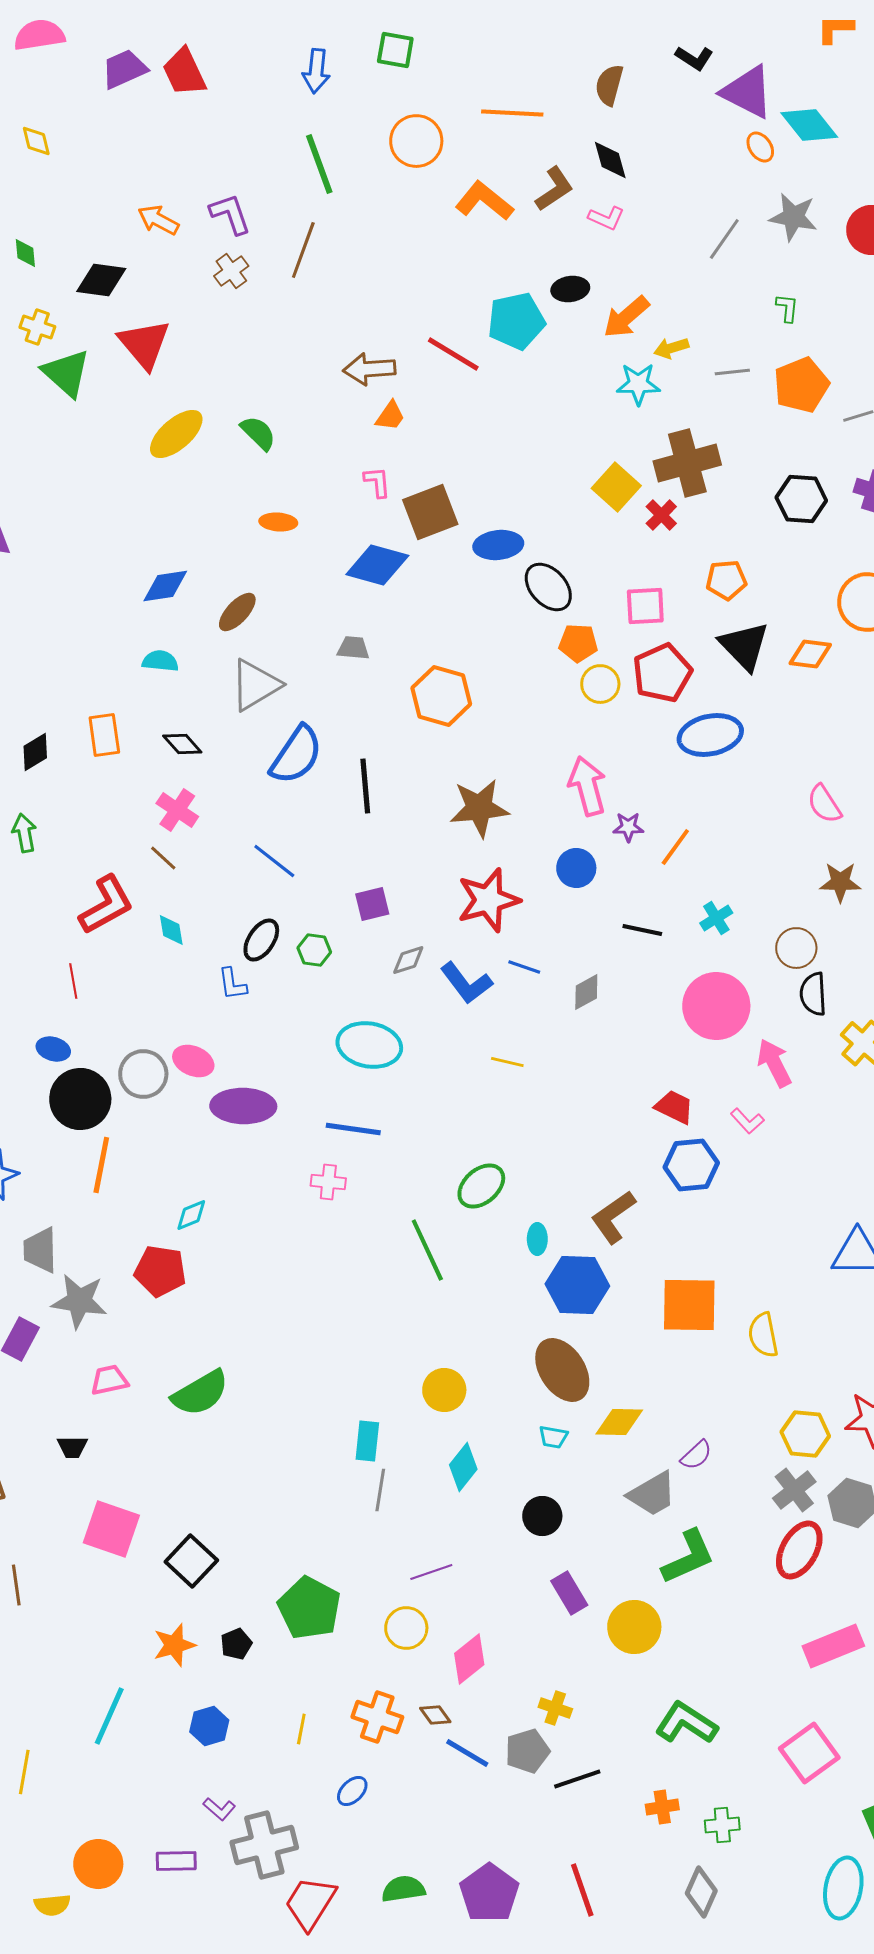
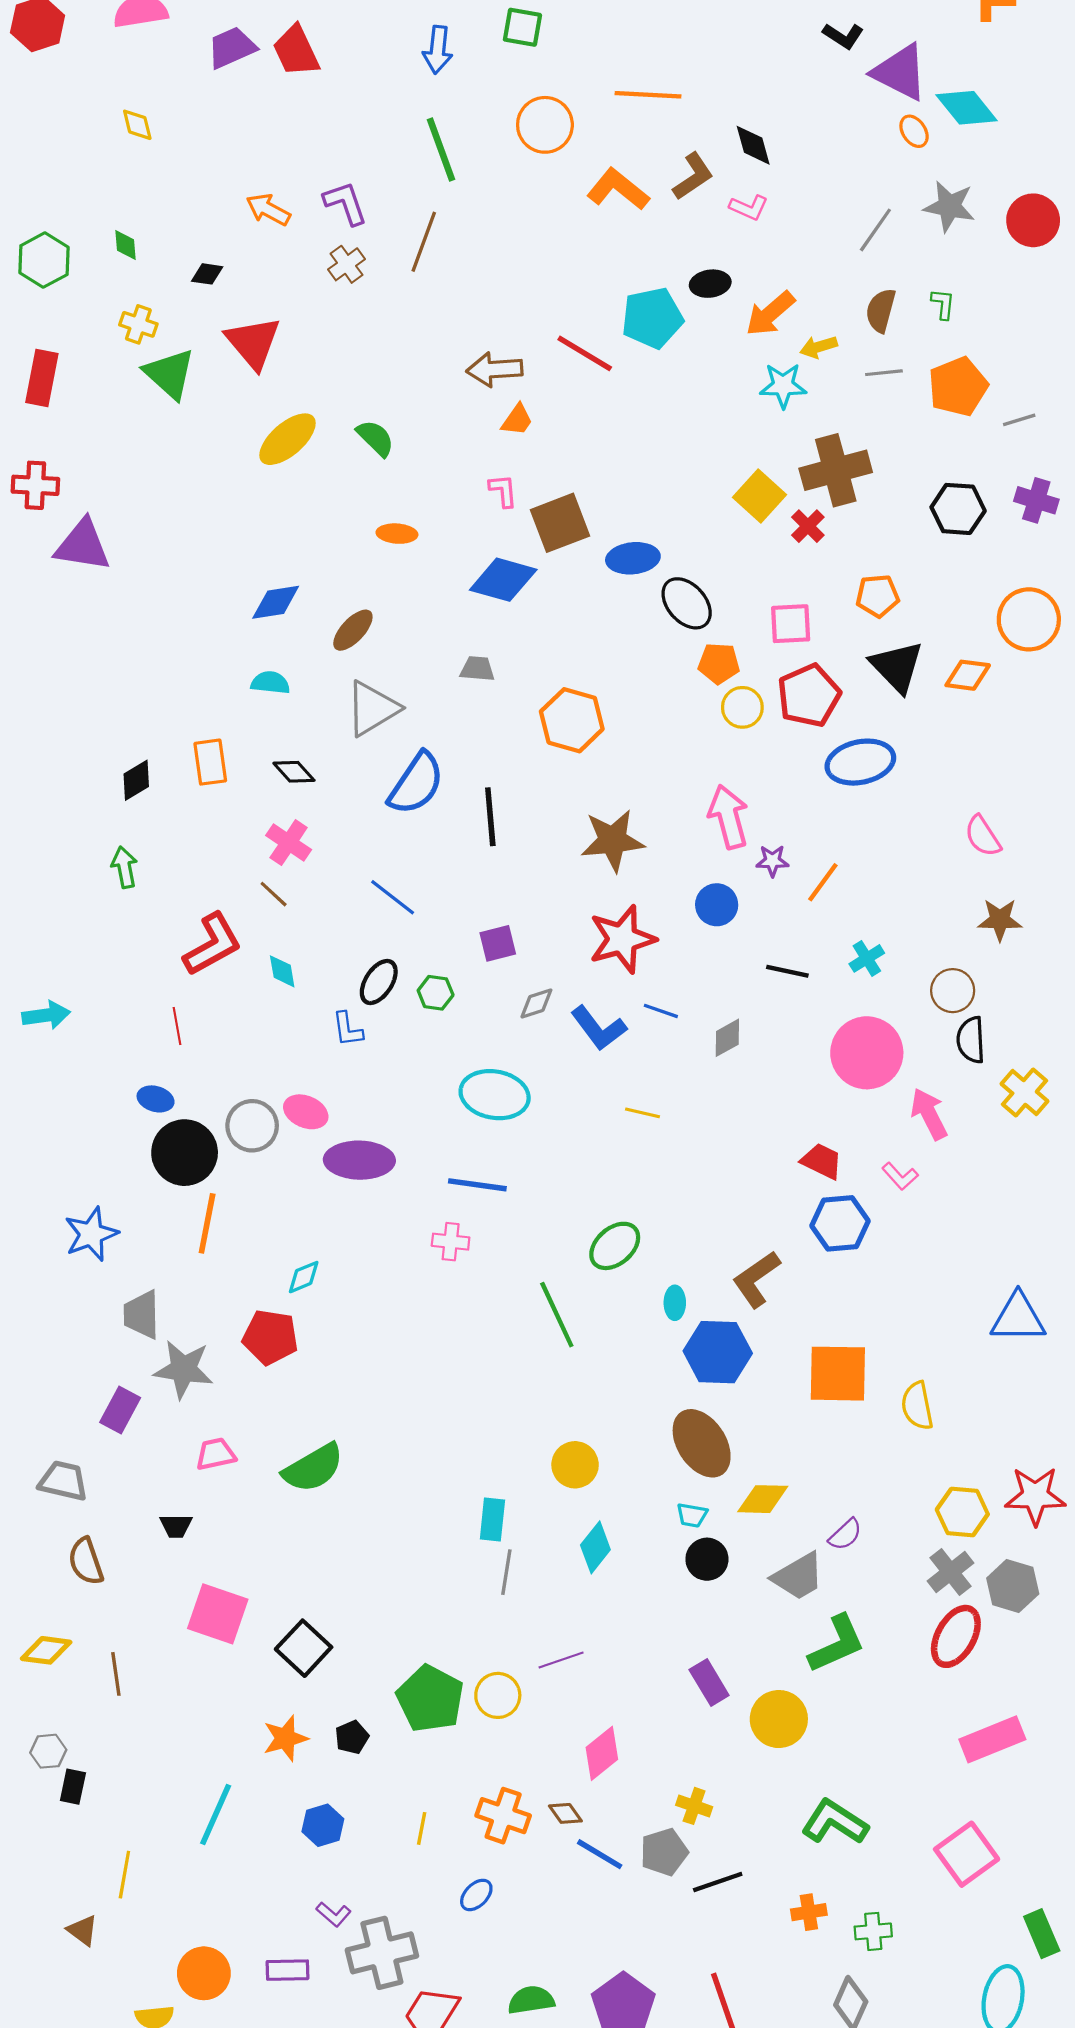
brown semicircle: (609, 85) -> (881, 310), moved
black diamond: (101, 280) -> (207, 274), size x0.6
black circle: (542, 1516) -> (707, 1559), moved
yellow circle: (406, 1628) -> (498, 1695), moved

